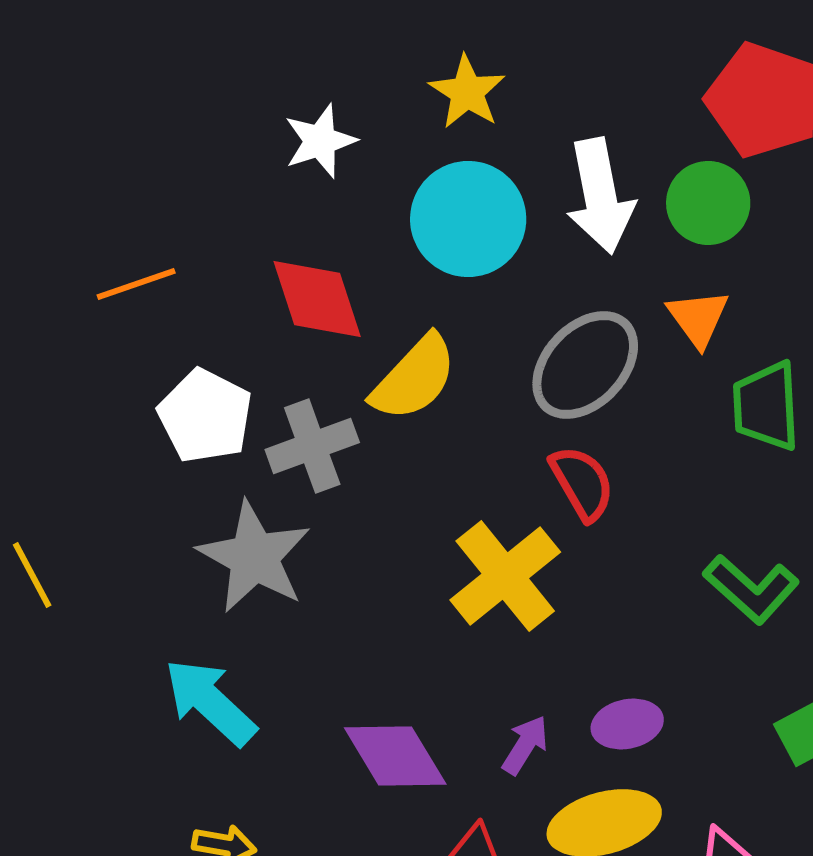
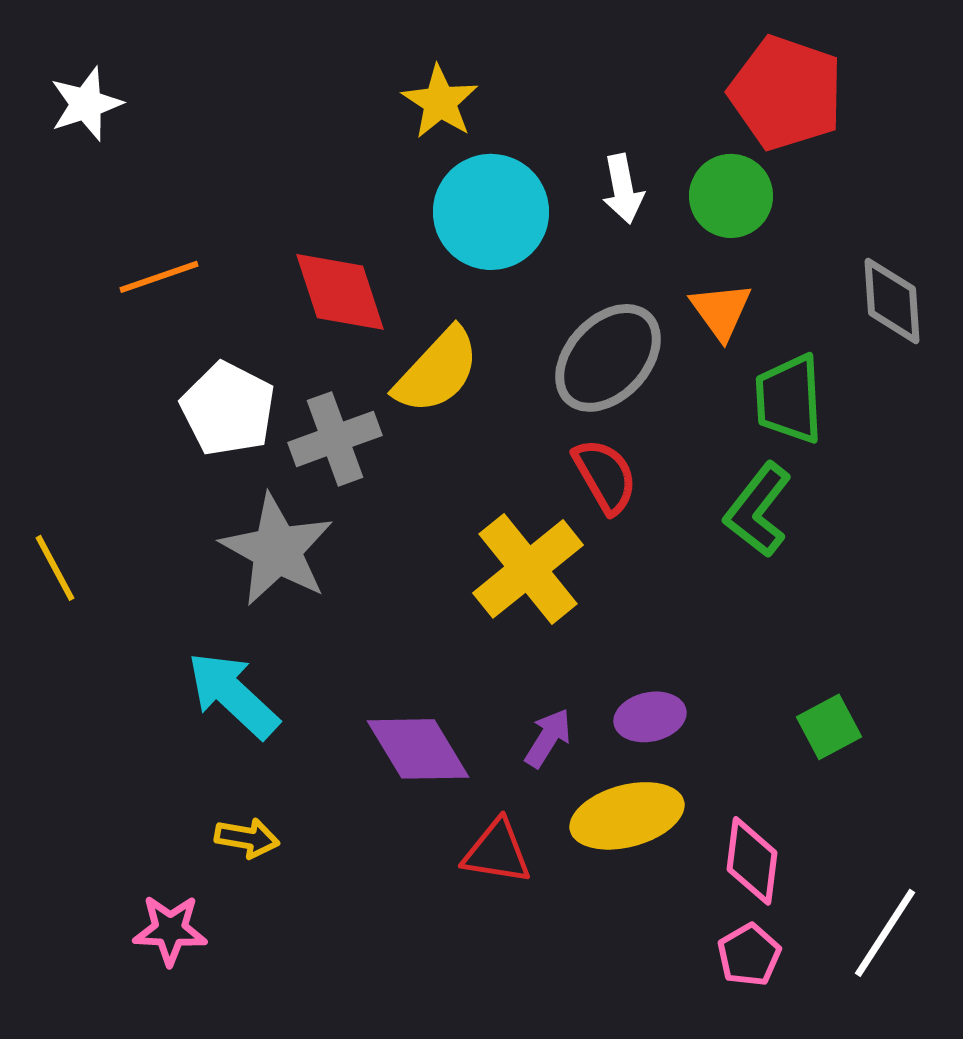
yellow star: (467, 92) -> (440, 102), moved
white star: (320, 141) -> (86, 104), moved
white arrow: (600, 196) -> (623, 189), size x0.6
green L-shape: (751, 589) -> (758, 510), moved, turned 86

